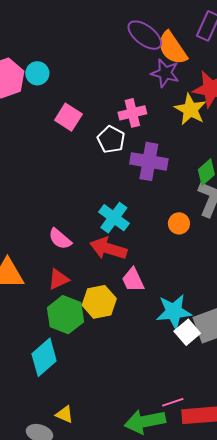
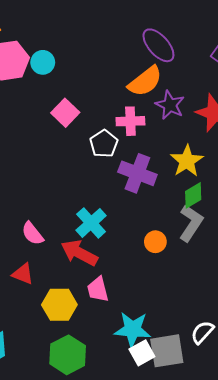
orange semicircle: (172, 48) -> (145, 81), moved, turned -105
purple star: (165, 73) -> (170, 105), moved
yellow star: (190, 109) -> (187, 161), moved
red triangle: (58, 279) -> (23, 274), turned 35
green hexagon: (65, 315) -> (68, 355), moved

